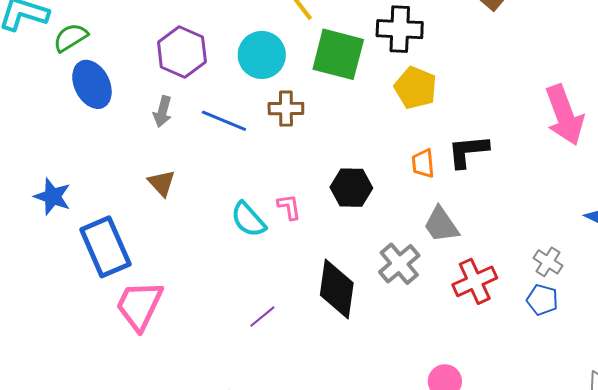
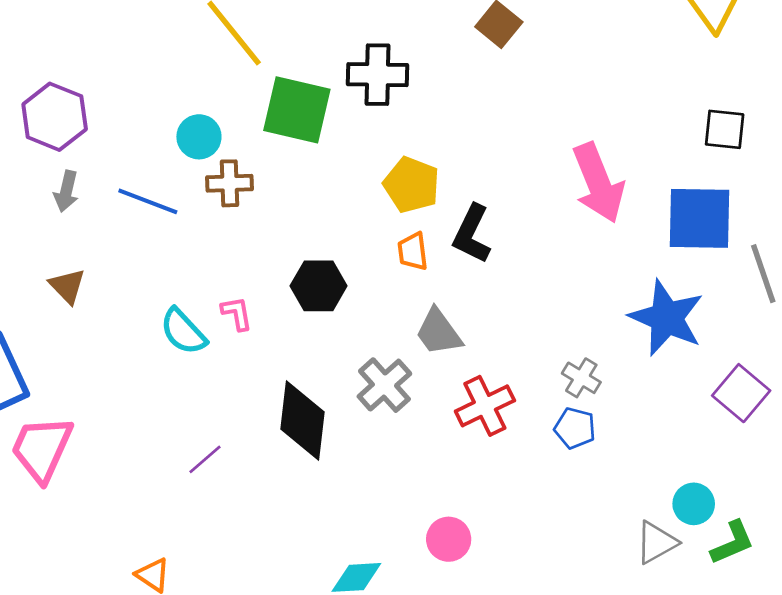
purple hexagon: (182, 52) -> (55, 117), moved
cyan circle: (262, 55) -> (199, 137), moved, size x0.7
yellow pentagon: (415, 88) -> (411, 185), moved
black L-shape: (468, 151) -> (472, 234), turned -57

